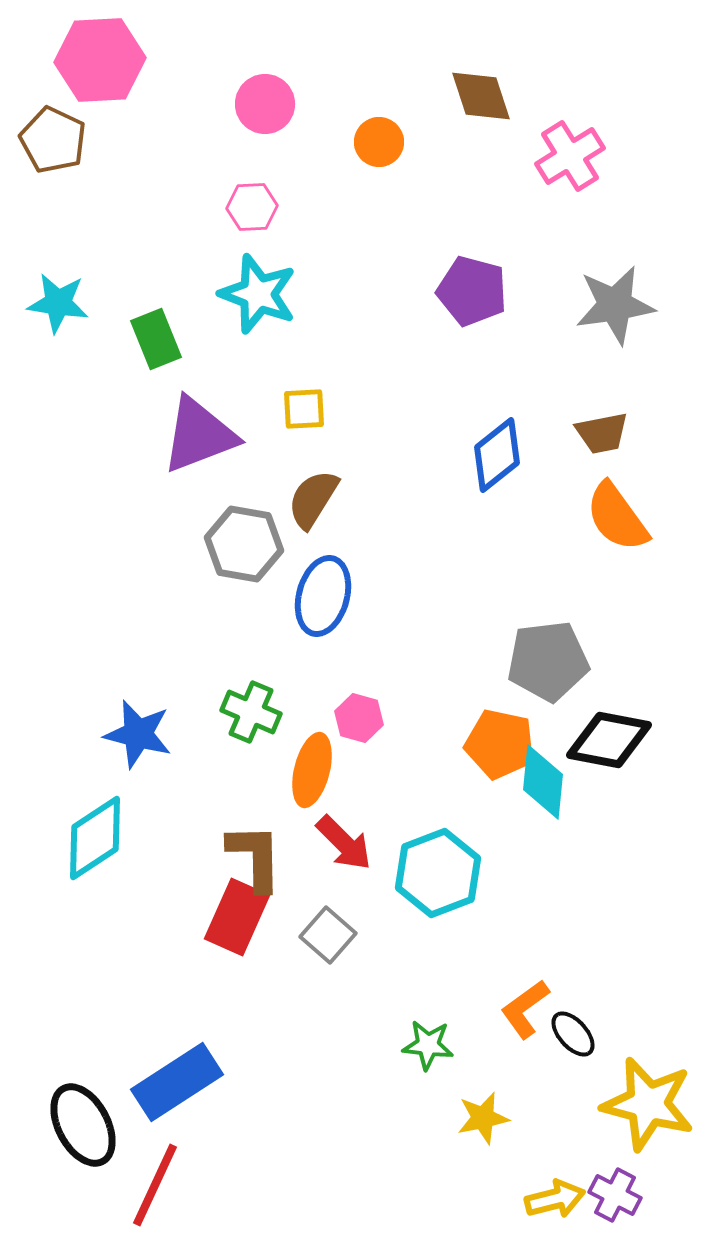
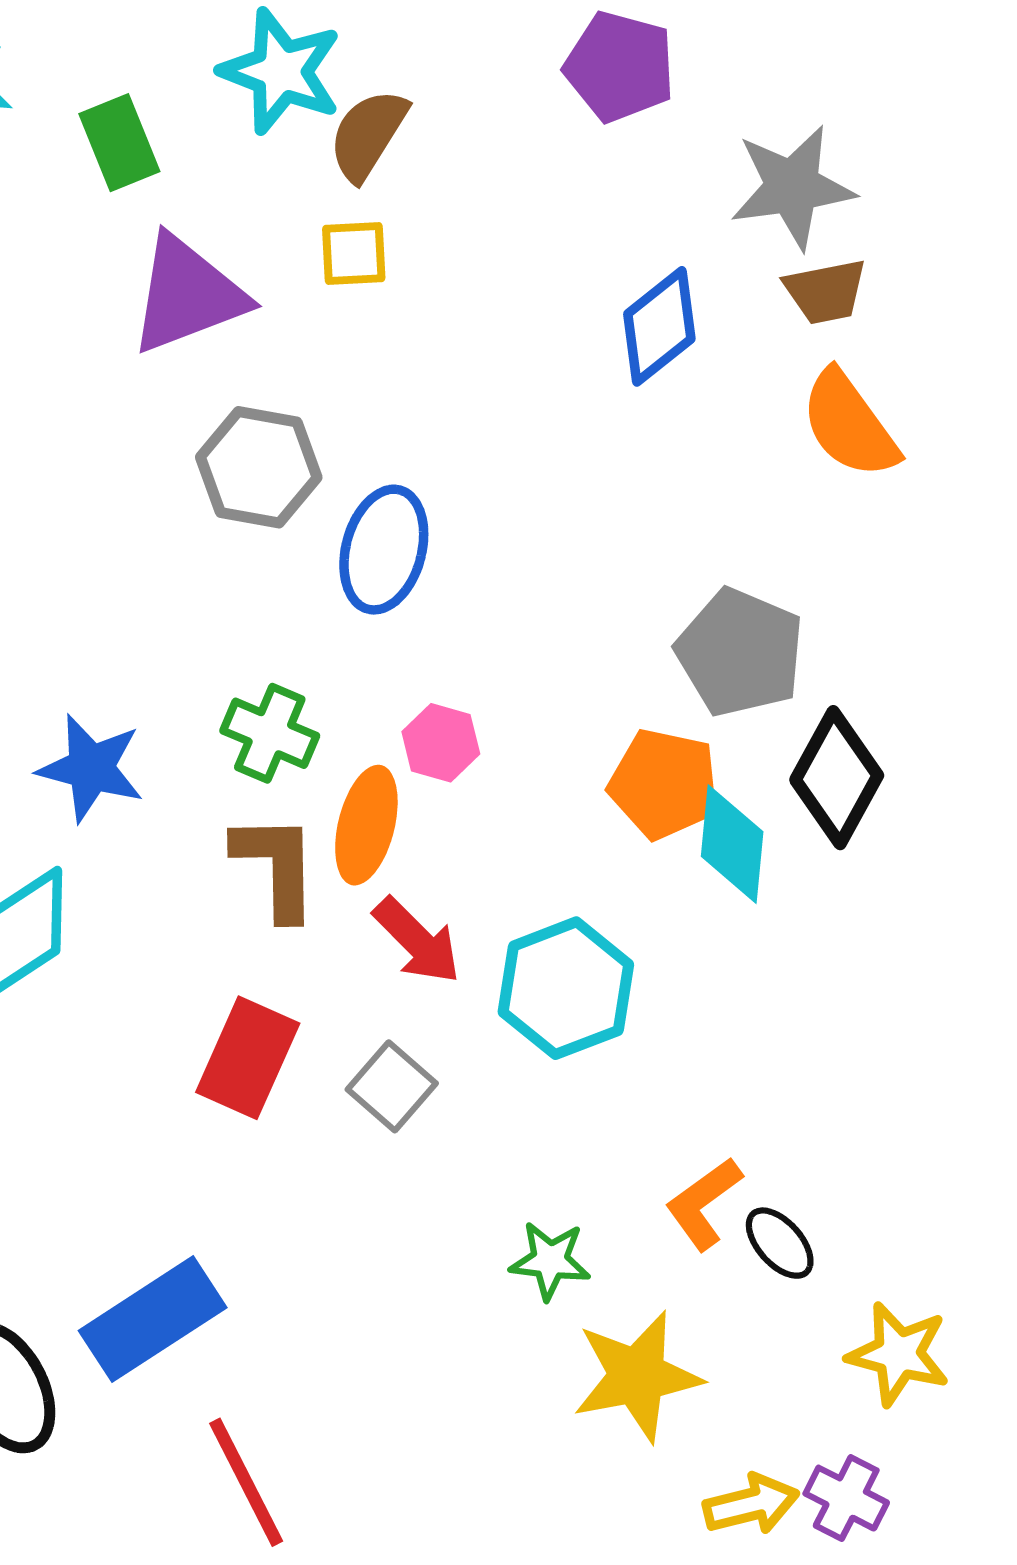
gray star: (615, 305) -> (792, 187), moved
brown semicircle: (313, 499) -> (368, 135), moved
gray pentagon: (548, 661) -> (740, 653), turned 30
black diamond: (609, 740) -> (837, 778), turned -72
brown L-shape: (255, 857) -> (276, 866), moved
yellow star: (648, 1104) -> (898, 1354), size x0.7
yellow star: (483, 1118) -> (637, 1376), size x1.6
red line: (155, 1185) -> (246, 1482), moved, turned -52

